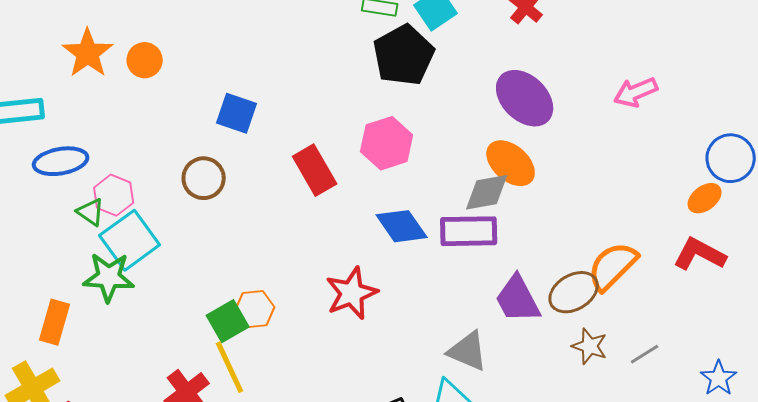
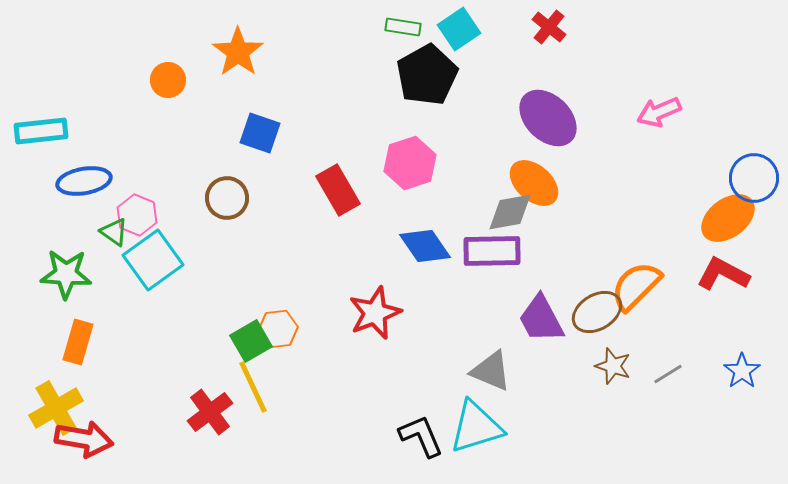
orange star: (88, 53) -> (238, 52), moved
orange ellipse: (705, 198) -> (728, 218), size x1.6
green star: (109, 277) -> (66, 274), moved
blue star: (719, 378) -> (742, 371), moved

